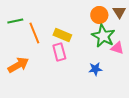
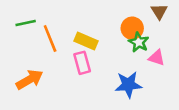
orange circle: (99, 15) -> (132, 28), moved
green star: (103, 36) -> (139, 42), size x0.7
blue star: (95, 69) -> (128, 85), size x1.5

